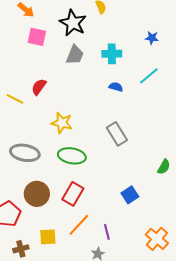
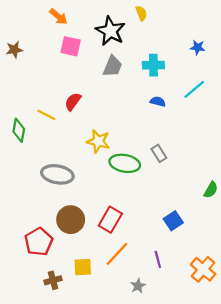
gray rectangle: (117, 134) -> (159, 153), size x0.7
green ellipse: (72, 156) -> (125, 163), moved
purple line: (107, 232) -> (158, 259), moved

